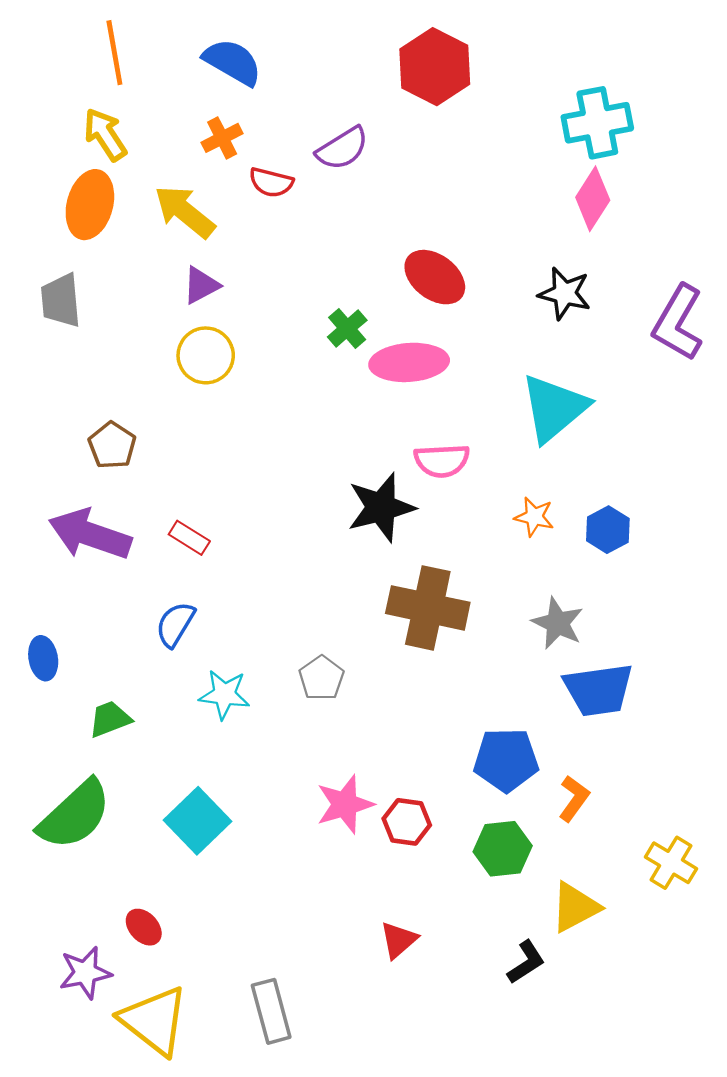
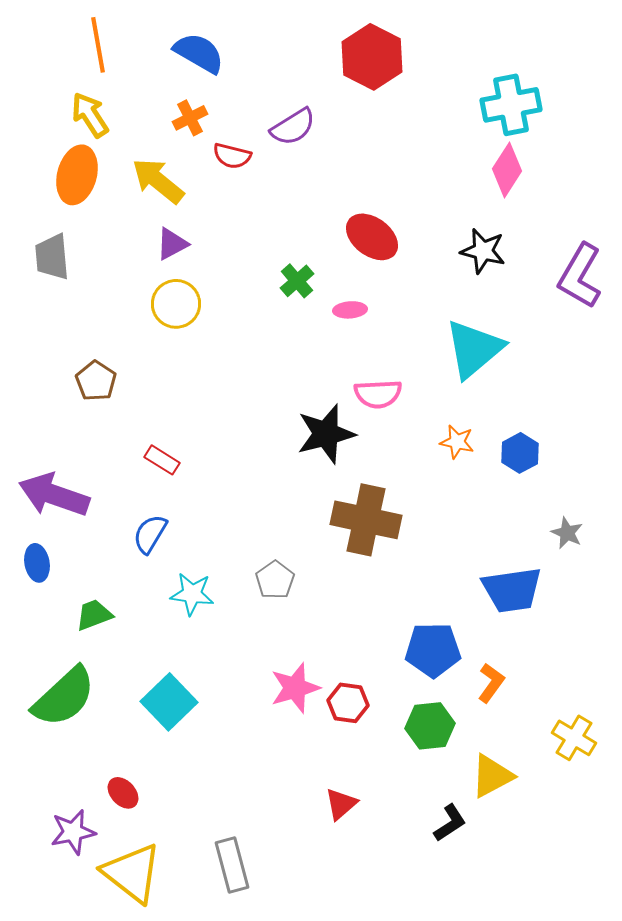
pink ellipse: (409, 362) -> (350, 310), size x0.5
purple arrow: (90, 534) -> (54, 495), moved
gray star: (558, 623) -> (567, 533), moved, size x0.7

